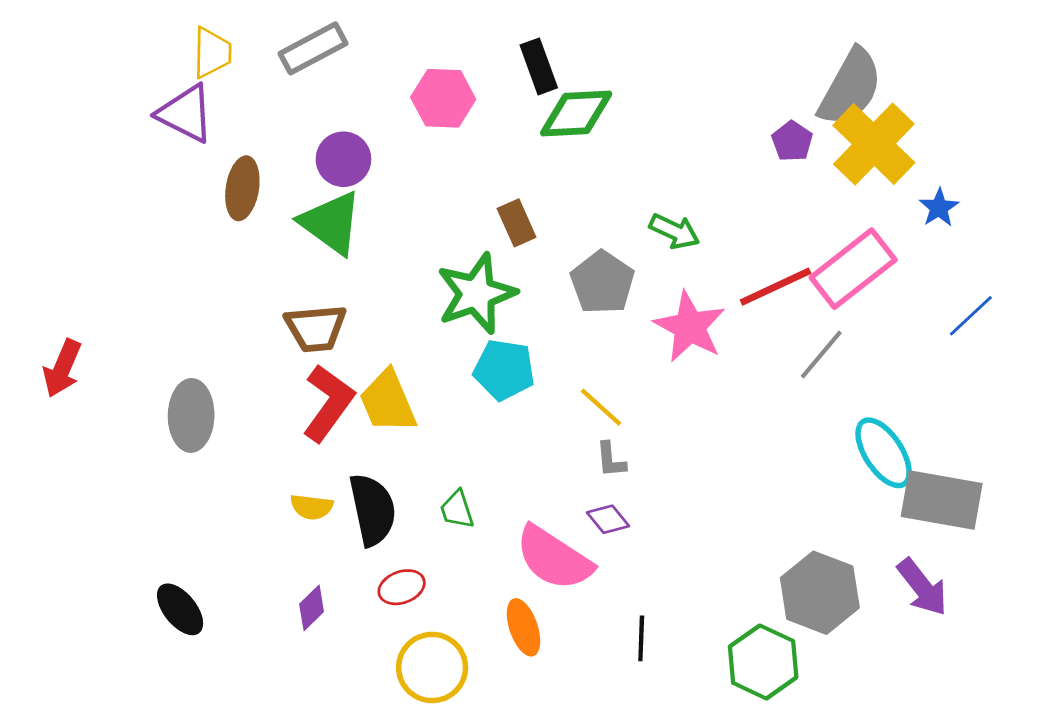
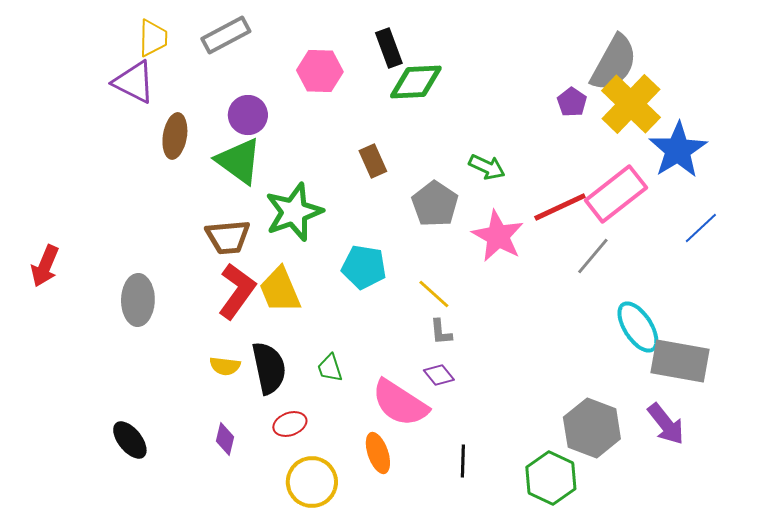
blue star: (939, 208) -> (678, 150), size x2.0
green star: (476, 294) -> (294, 212), moved
purple diamond: (312, 608) -> (225, 439), turned -32

